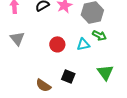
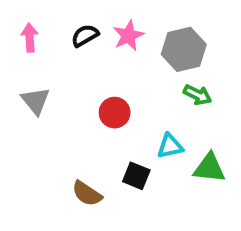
cyan triangle: (83, 44) -> (170, 146), moved
green triangle: (105, 72) -> (209, 168), turned -48

